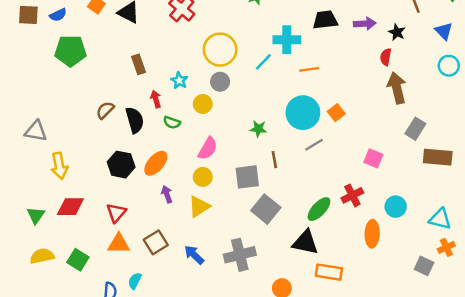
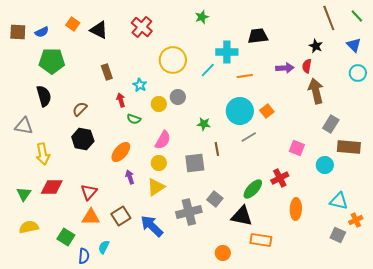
purple arrow: (365, 24) -> (285, 68), moved
gray circle: (220, 82) -> (178, 97), moved
black semicircle: (135, 120) -> (44, 96), moved
black hexagon: (121, 165) -> (83, 139), moved
cyan circle: (396, 207) -> (325, 165), moved
gray square: (266, 209) -> (215, 199), moved, size x0.7
cyan triangle: (440, 219) -> (339, 201), moved
blue arrow: (194, 255) -> (152, 226), size x1.4
gray cross: (240, 255) -> (189, 212), moved
green square: (78, 260) -> (66, 237), moved

